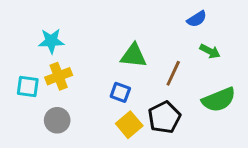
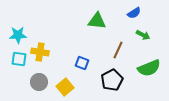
cyan star: (51, 41) -> (18, 35), moved
green triangle: (134, 56) -> (97, 21), moved
yellow cross: (59, 76) -> (40, 52), turned 30
yellow square: (129, 125) -> (65, 87), moved

